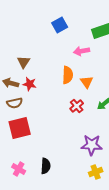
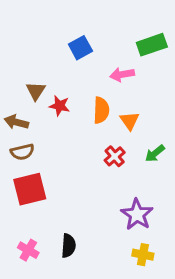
blue square: (60, 25) -> (80, 48), moved
red star: (30, 84) -> (60, 106), moved
purple star: (92, 145) -> (137, 214), turned 30
yellow cross: (96, 172) -> (143, 255), turned 32

